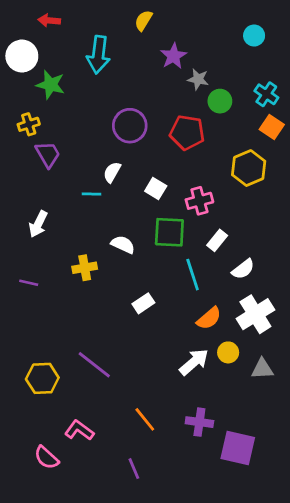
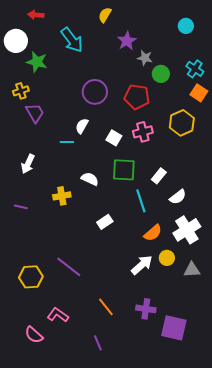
cyan arrow: (98, 55) -> (72, 40), turned -44
pink cross: (199, 201) -> (143, 132), moved

